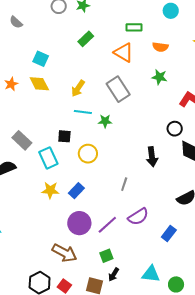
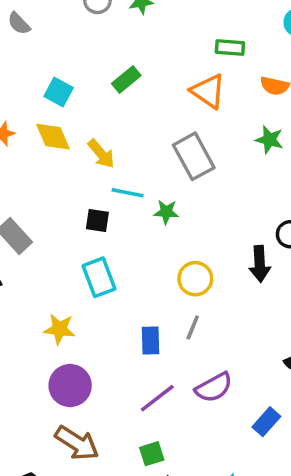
green rectangle: (86, 39) -> (126, 80), moved
yellow arrow: (78, 88) -> (101, 154), moved, turned -78
black square: (64, 136) -> (97, 221), moved
yellow circle: (88, 154) -> (195, 279), moved
black arrow: (152, 157) -> (260, 264), moved
cyan rectangle: (48, 158) -> (99, 277), moved
blue rectangle: (76, 191) -> (150, 340), moved, turned -49
purple circle: (79, 223) -> (70, 386), moved

